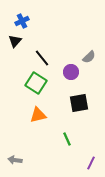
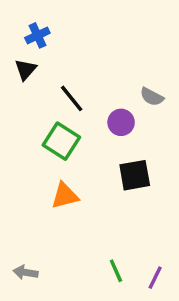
gray semicircle: (89, 57) -> (152, 97), turned 72
green line: (67, 139) -> (116, 271), moved

